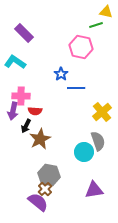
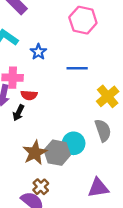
blue star: (61, 74) -> (38, 52), moved
brown star: (40, 139) -> (35, 153), moved
cyan circle: (84, 152) -> (74, 143), moved
gray hexagon: (49, 175) -> (57, 153), moved

